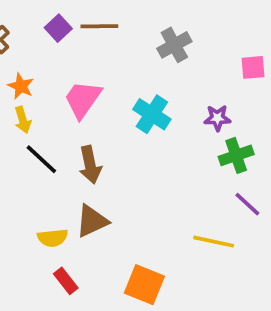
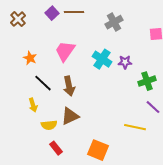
orange star: (21, 86) -> (30, 58), moved
purple star: (217, 118) -> (125, 62), moved
yellow arrow: (23, 120) -> (33, 105), moved

